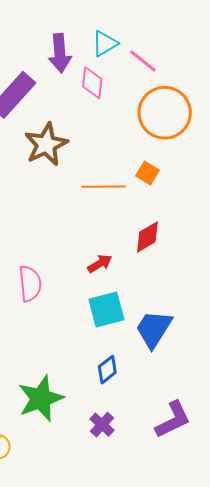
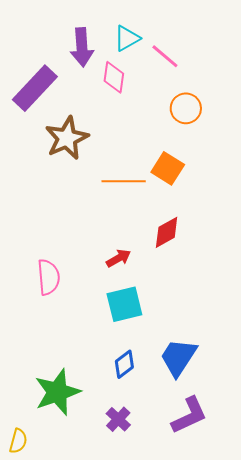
orange circle: (165, 113) -> (186, 108), size x0.6
orange square: (148, 173) -> (168, 168), size x1.4
blue trapezoid: (154, 329) -> (178, 357), moved

